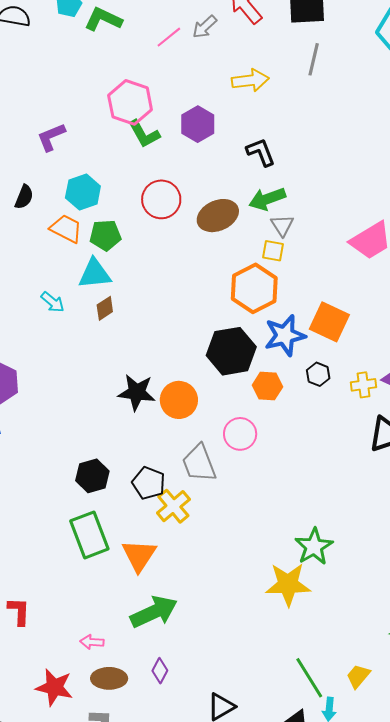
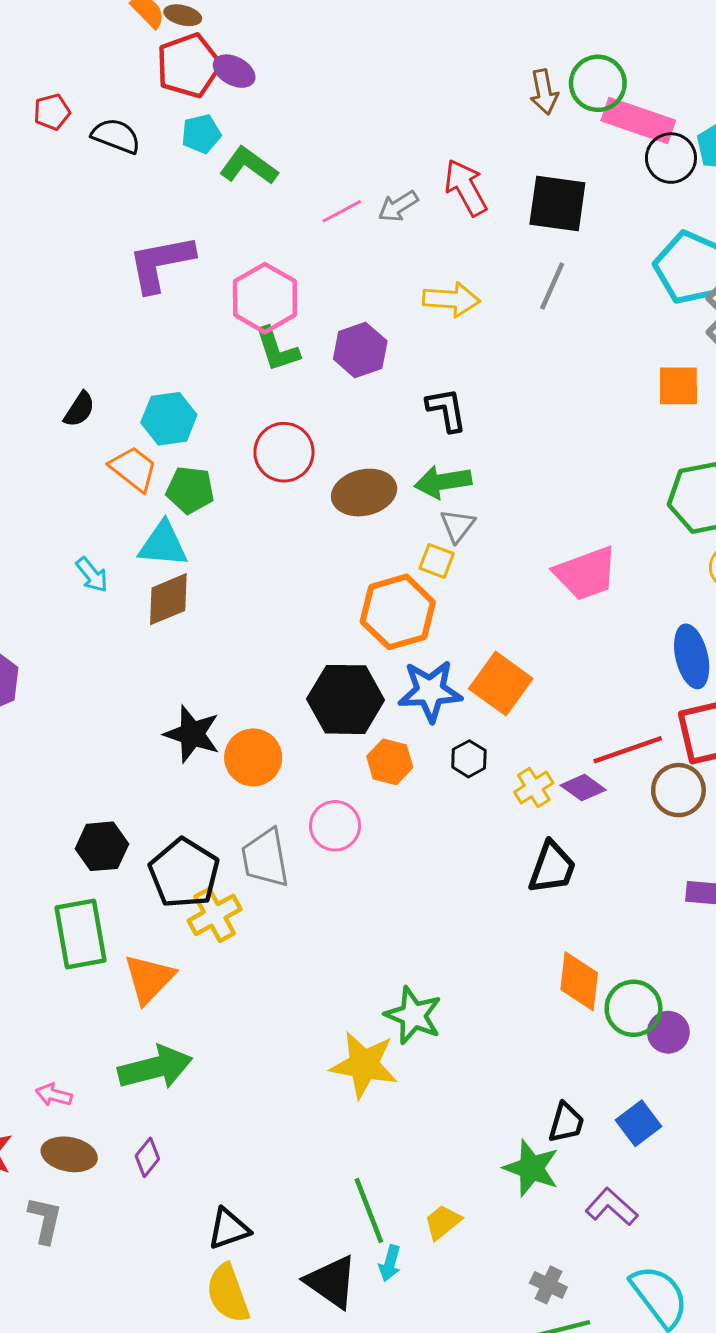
purple L-shape: (51, 137) -> (161, 263), moved, size x1.5
brown diamond: (105, 308) -> (168, 599), size x1.5
yellow cross: (364, 385) -> (534, 787), turned -35
black pentagon: (149, 483) -> (184, 873), size x1.4
green star: (314, 547) -> (413, 1015), turned -30

